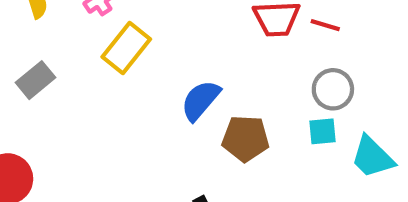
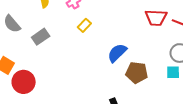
yellow rectangle: (126, 48) -> (84, 25), size x0.6

